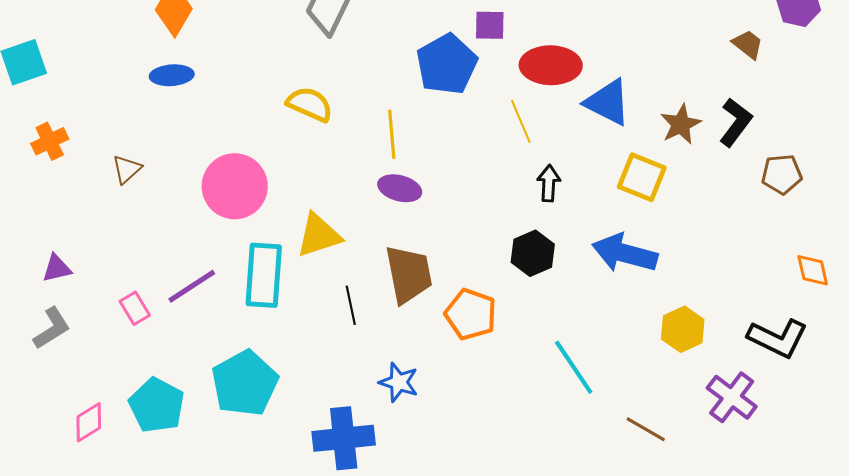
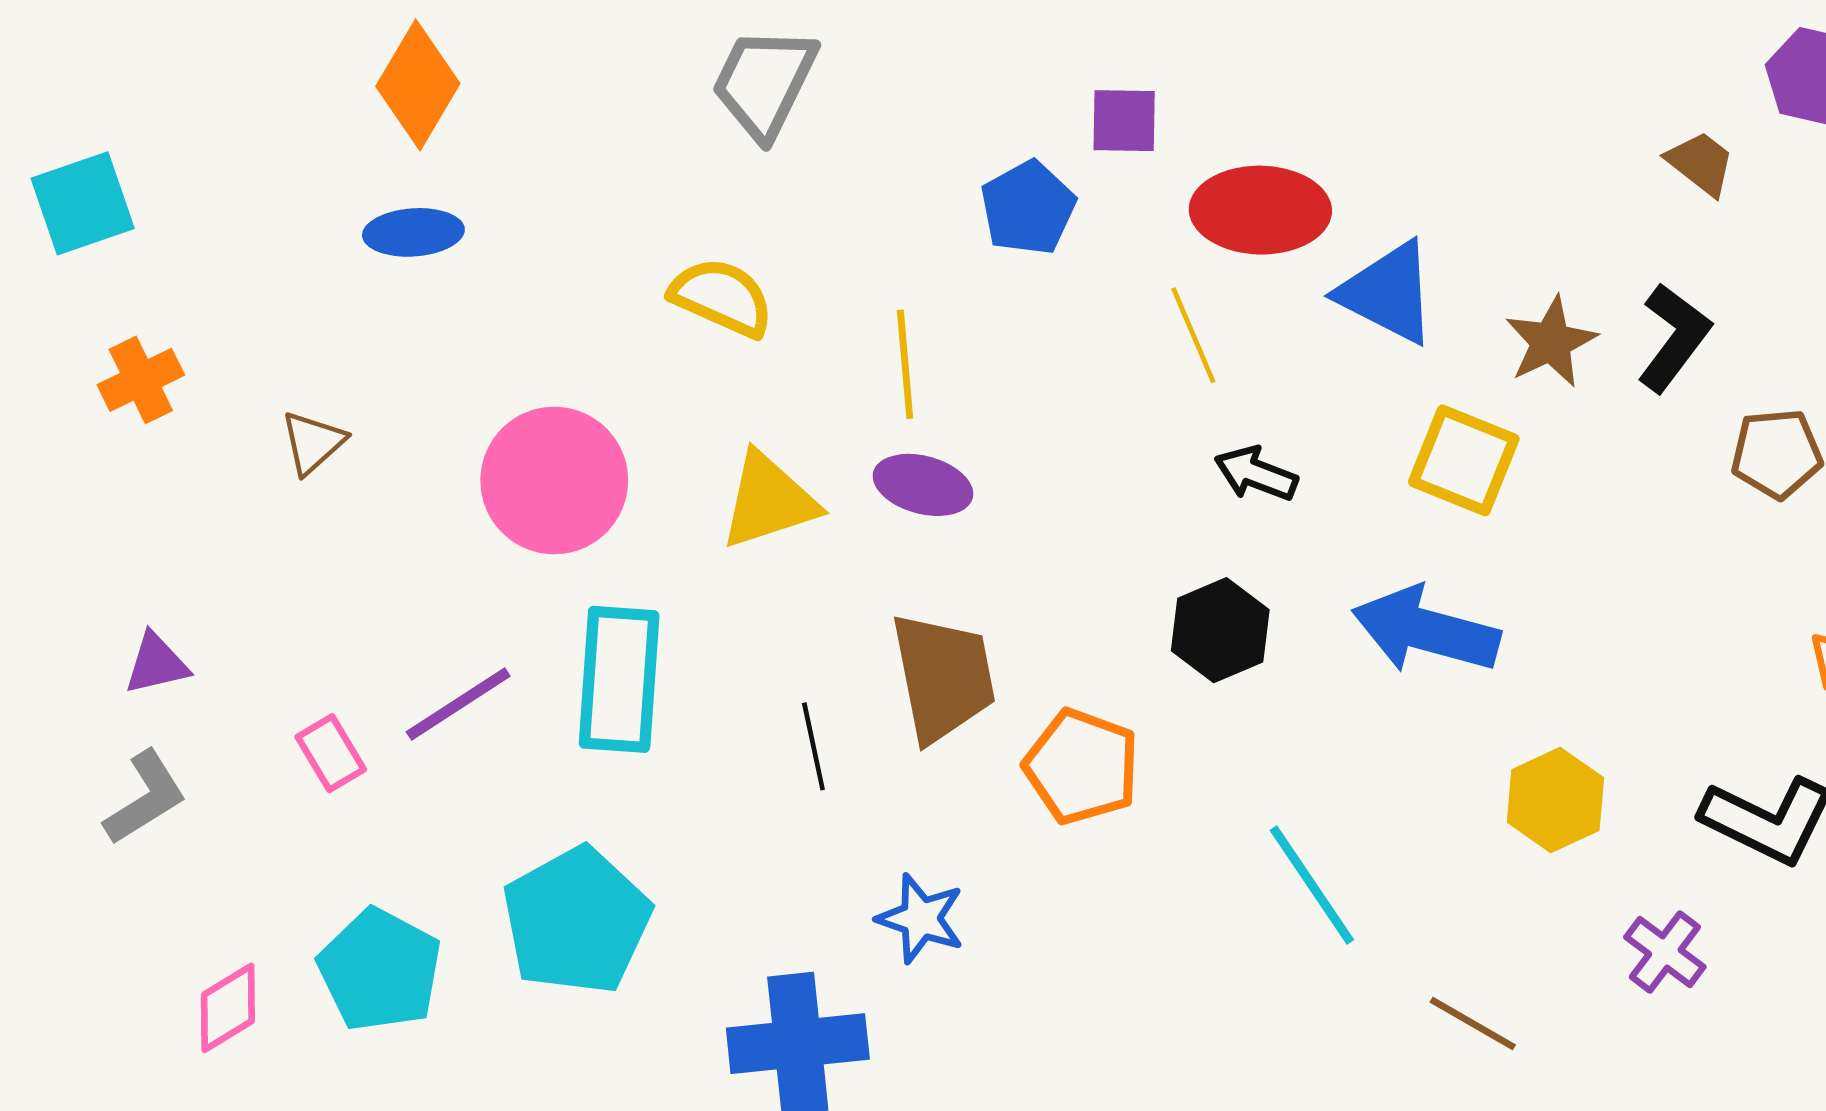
blue pentagon: (447, 64) -> (1028, 208), size x0.7
black arrow: (549, 183) -> (1256, 474), turned -72
yellow triangle: (319, 235) -> (769, 501), moved
purple cross: (732, 397) -> (1665, 952), size x0.7

